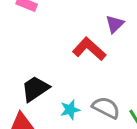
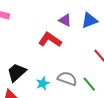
purple triangle: (115, 24) -> (65, 20), turned -40

